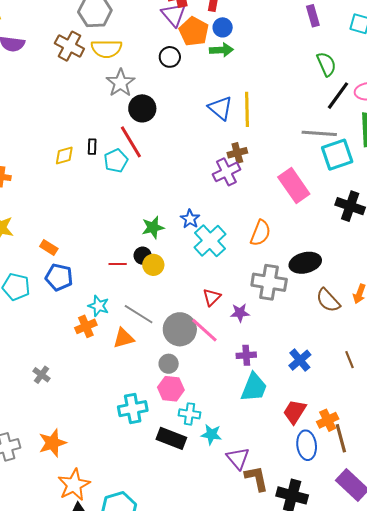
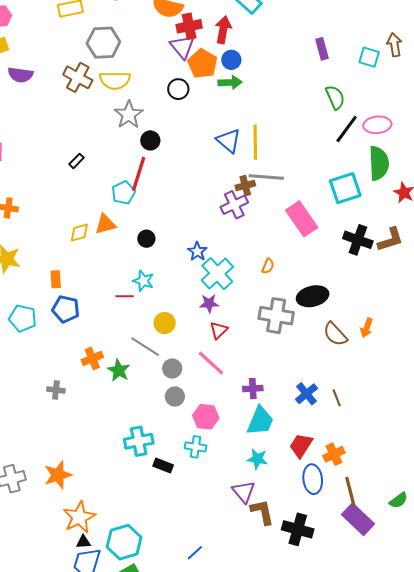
black circle: (142, 108) -> (150, 140), size x0.7
gray line: (319, 133) -> (266, 177), moved
red line: (131, 142) -> (139, 174), turned 48
black rectangle: (92, 147) -> (77, 161), moved, turned 42
yellow diamond: (64, 156) -> (79, 233), moved
green star: (153, 227) -> (119, 370), moved, turned -30
orange semicircle: (260, 233) -> (268, 266), size x0.6
orange rectangle: (49, 248) -> (56, 279), turned 54
black circle: (143, 256) -> (146, 239), moved
yellow circle: (153, 265) -> (165, 323), moved
cyan star: (99, 306) -> (143, 281), moved
purple star: (240, 313) -> (209, 303), moved
gray circle: (180, 329) -> (172, 368), moved, size x0.6
orange triangle: (123, 338) -> (105, 224), moved
brown line: (350, 360) -> (337, 398), moved
gray cross: (42, 375) -> (56, 390), moved, turned -30
pink hexagon: (171, 389) -> (206, 417), moved
cyan star: (211, 434) -> (257, 459), moved
black rectangle: (171, 438) -> (163, 466), moved, size x0.7
brown line: (341, 438) -> (350, 491), moved

